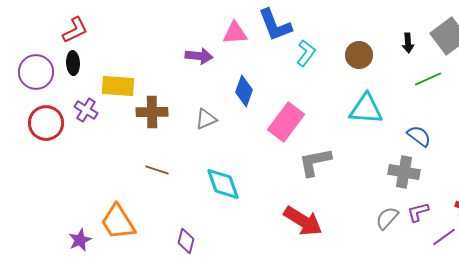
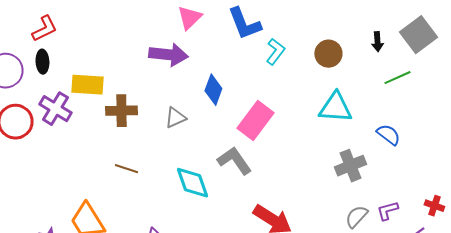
pink triangle: (235, 33) -> (189, 18), moved, turned -40
purple arrow: (199, 56) -> (168, 55), size x1.4
purple cross: (86, 110) -> (55, 109), size x1.4
gray L-shape: (315, 162) -> (234, 161), moved, turned 66
gray cross: (404, 172) -> (350, 166), moved, turned -32

